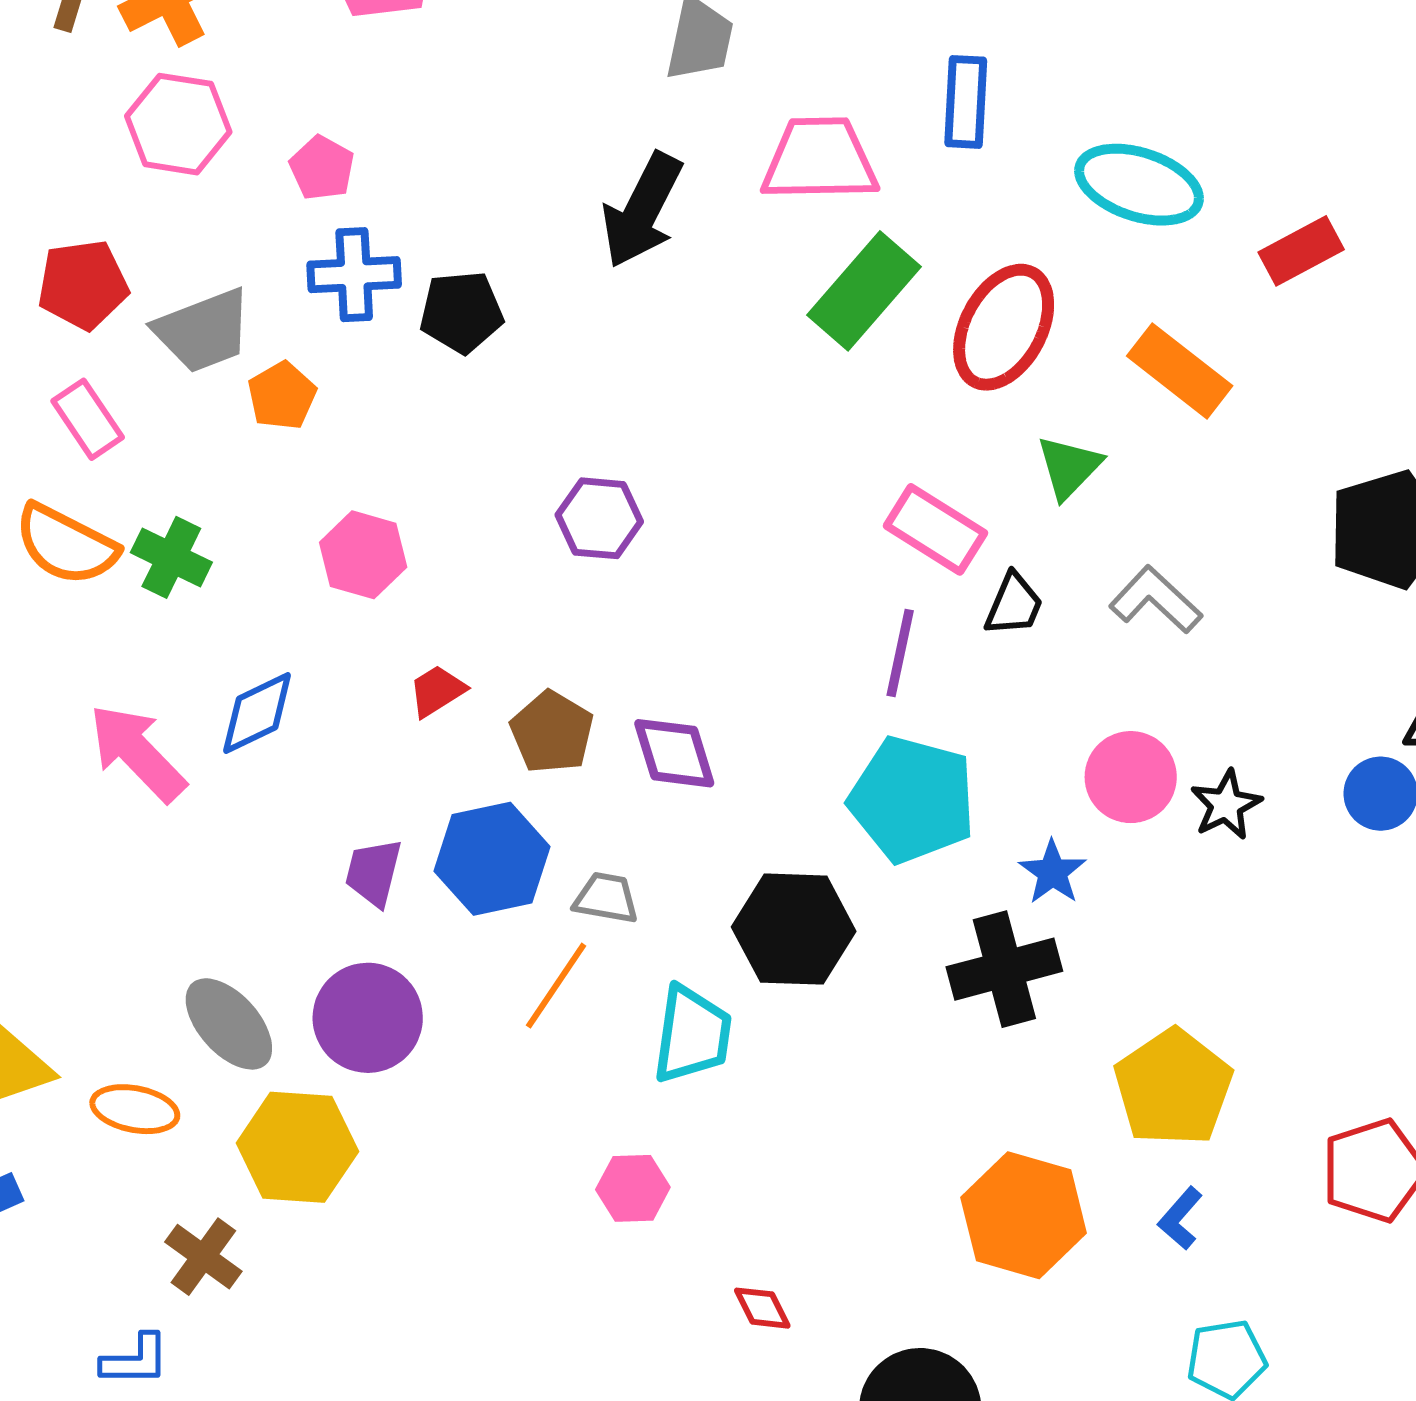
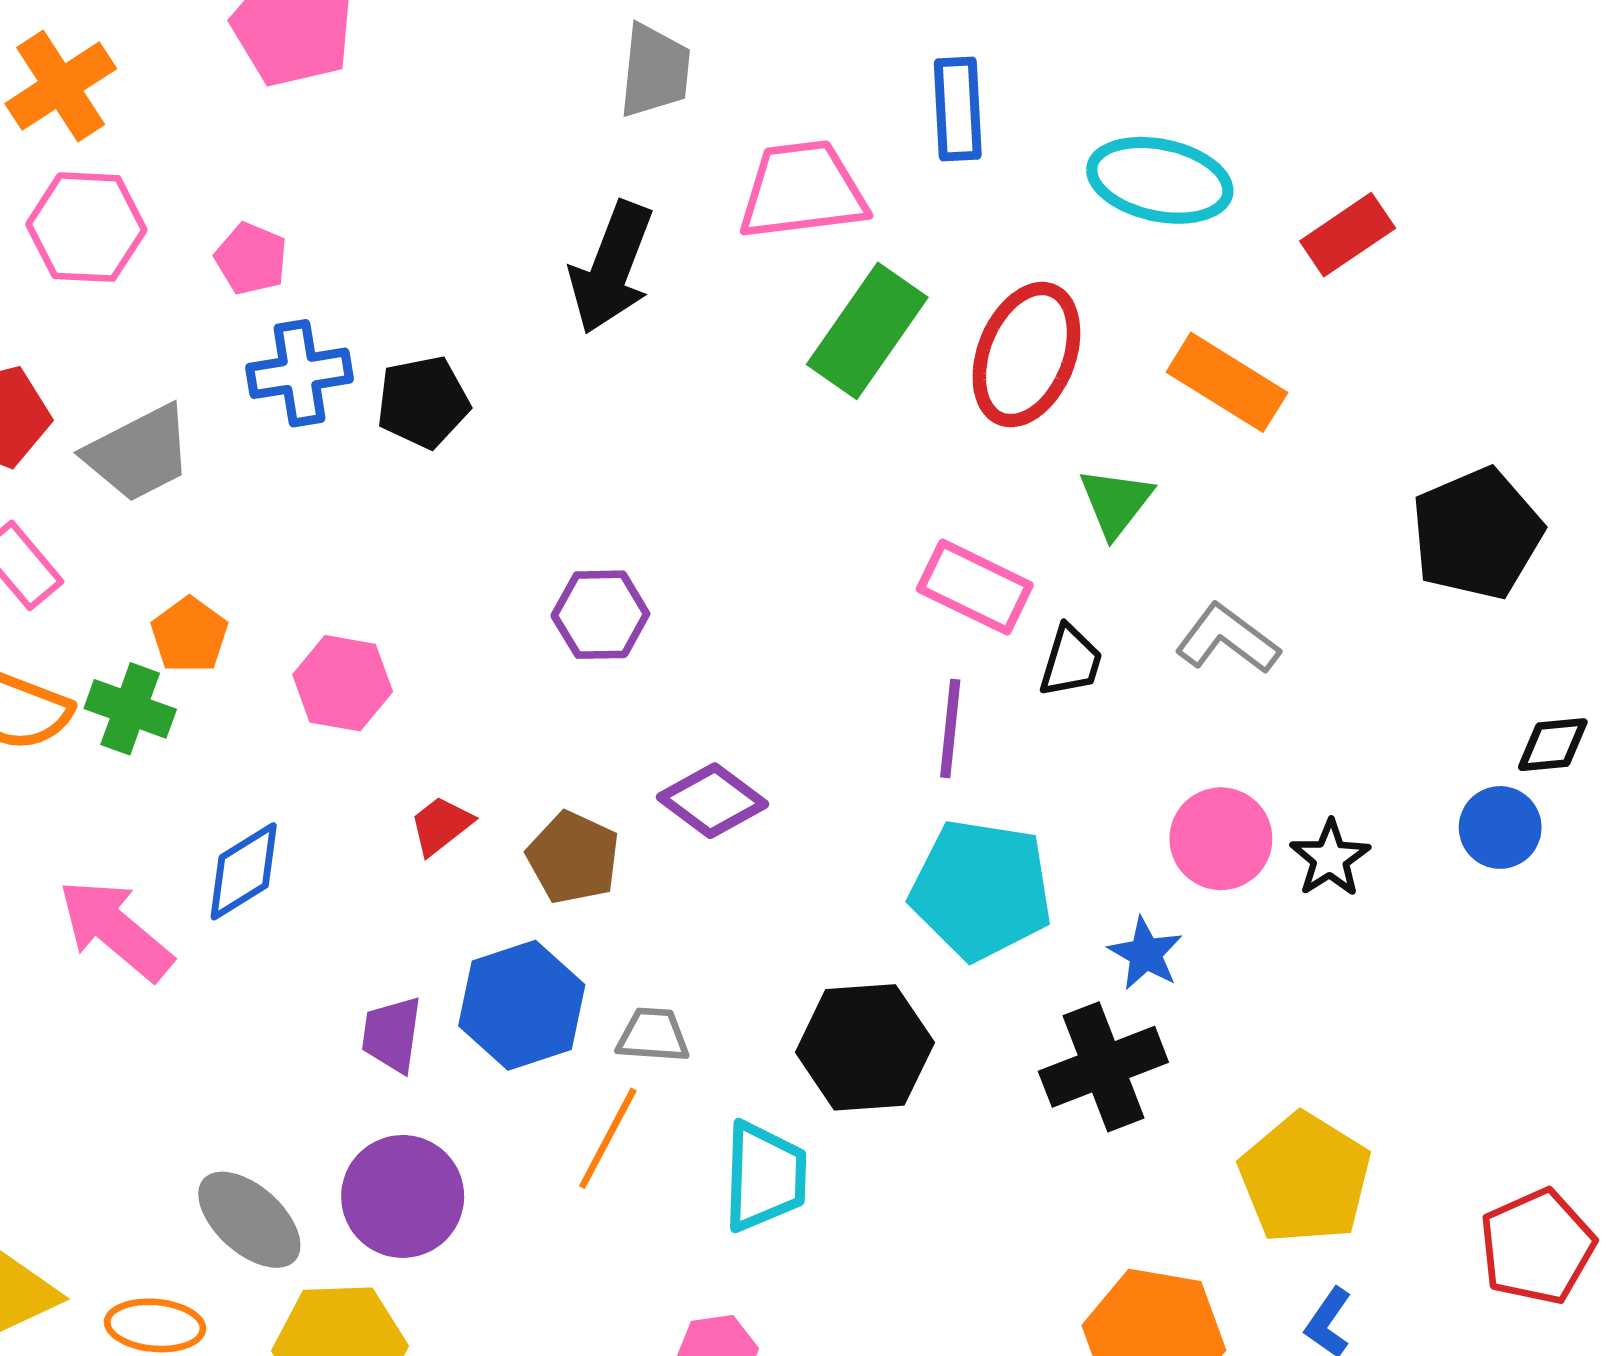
orange pentagon: (282, 396) -> (189, 635), moved
purple diamond: (674, 753) -> (712, 801), moved, turned -30

